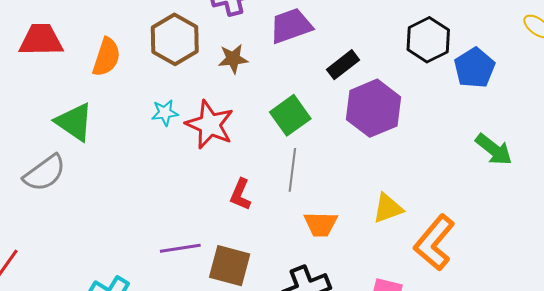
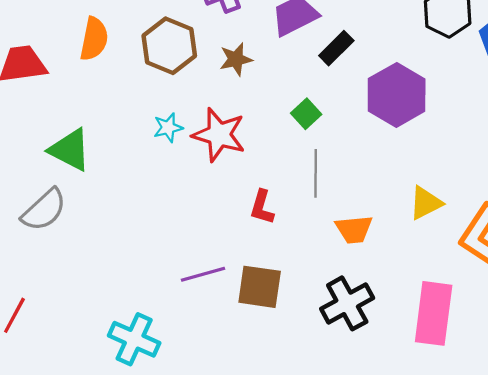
orange semicircle: (106, 57) -> (94, 39), moved
black rectangle: (343, 65) -> (336, 48), moved
green square: (290, 115) -> (306, 114), size x0.7

